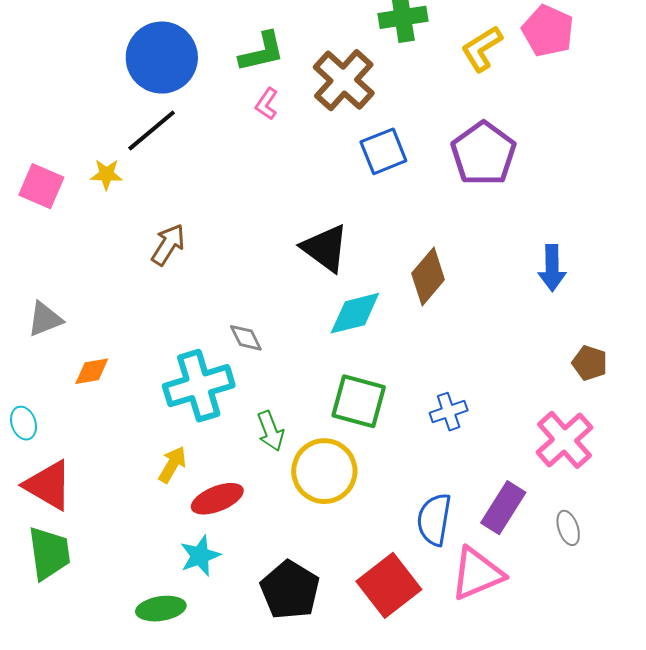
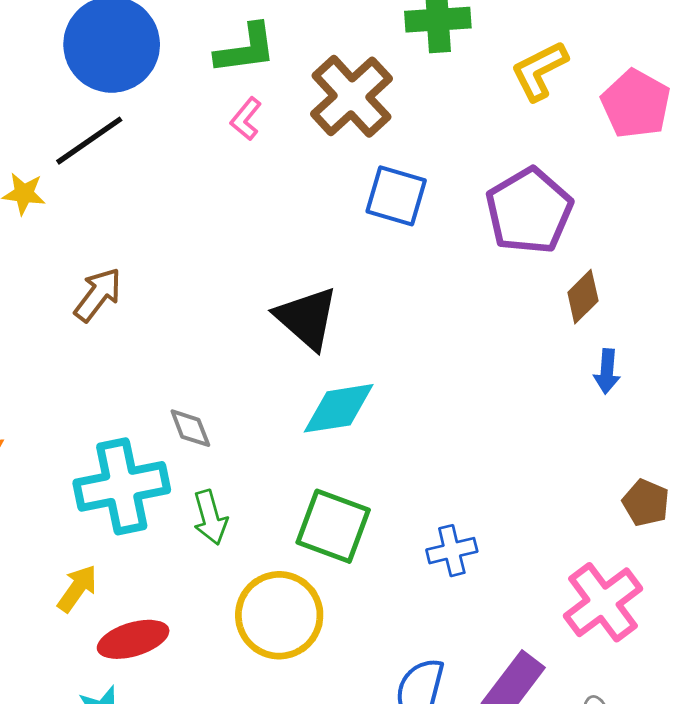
pink pentagon: (548, 31) -> (636, 104), moved
blue square: (383, 151) -> (396, 196), turned 33
blue arrow: (552, 268) -> (607, 371), size x0.7
brown diamond: (428, 276) -> (583, 297), moved, size x0.7
green arrow: (270, 431) -> (210, 517), moved

